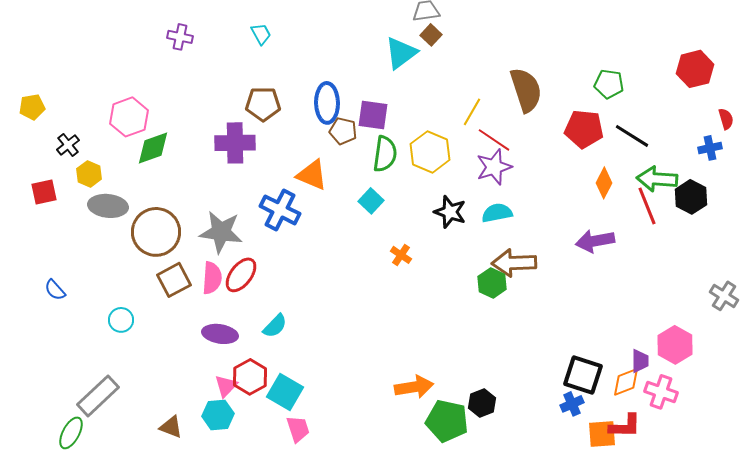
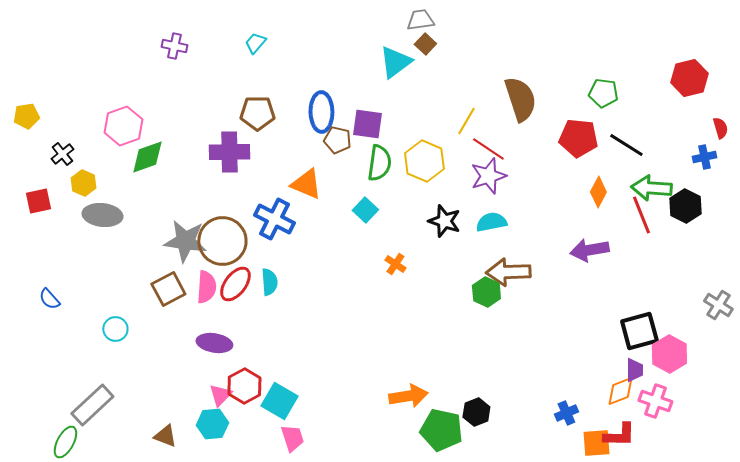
cyan trapezoid: (261, 34) -> (255, 43), turned -110
brown circle: (156, 232) -> (222, 241), moved
gray star: (221, 232) -> (185, 241), moved
cyan semicircle: (275, 326) -> (269, 282), moved, turned -48
black square: (583, 375) -> (639, 331), moved, turned -33

